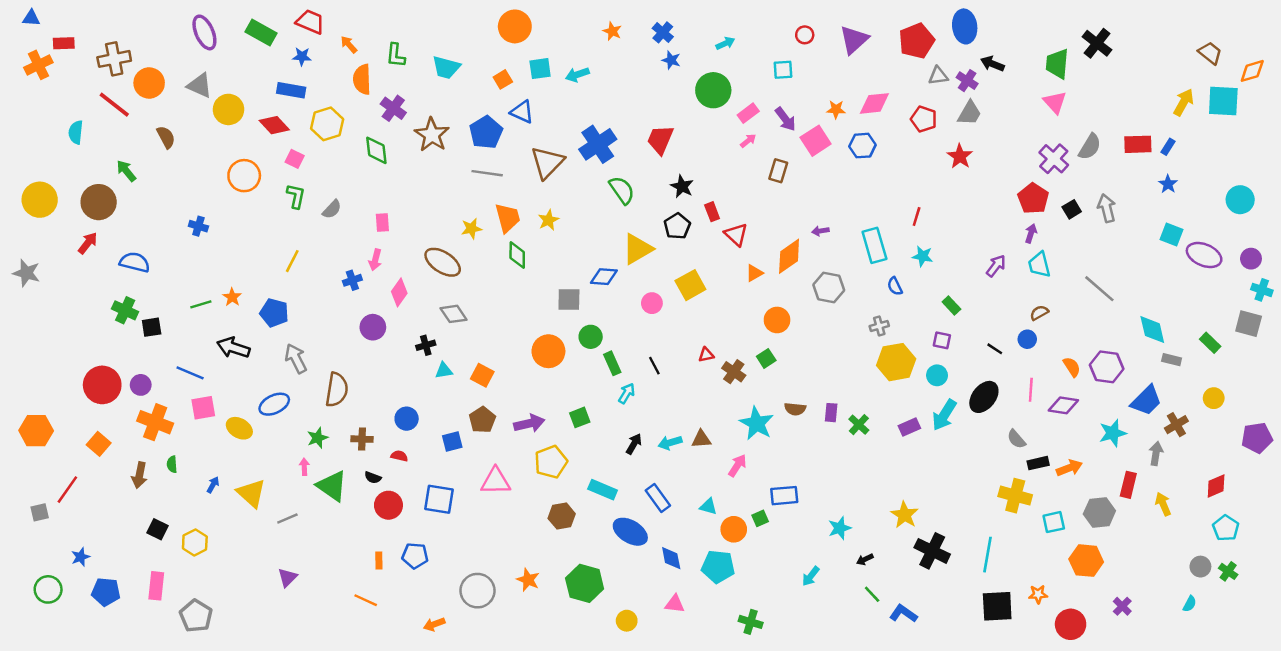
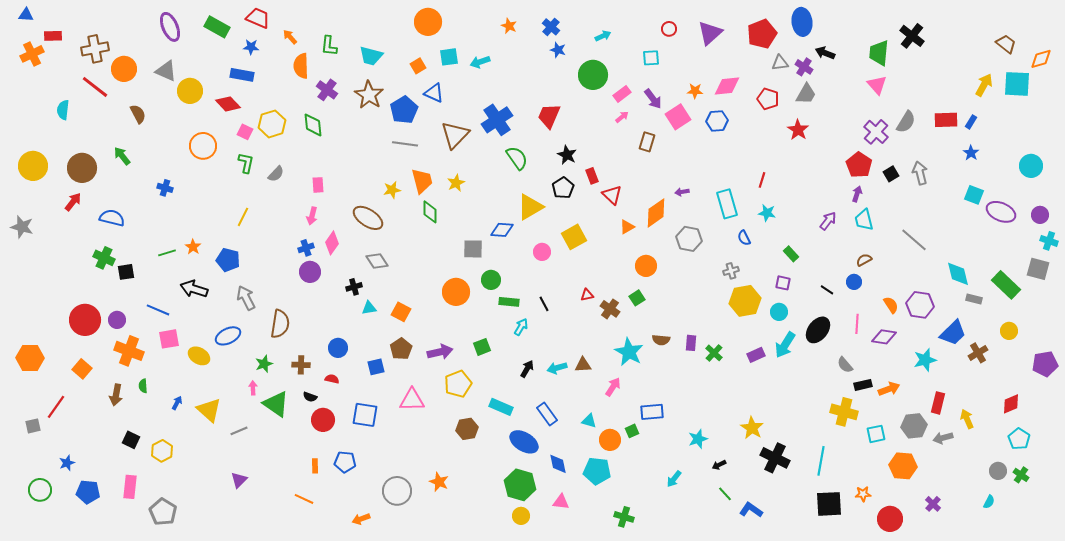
yellow hexagon: (327, 124) -> (272, 124), moved
brown star: (432, 135) -> (369, 95), moved
green arrow: (126, 171) -> (122, 156), moved
blue cross: (352, 280) -> (306, 248), moved
green rectangle: (1210, 343) -> (1006, 285), size x1.6
green rectangle: (612, 363) -> (509, 302), turned -60
gray arrow: (1156, 453) -> (943, 438), moved, turned -114
green hexagon: (585, 583) -> (520, 485), moved

